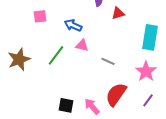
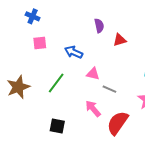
pink triangle: (82, 45) -> (93, 74), moved
black square: (66, 105) -> (57, 126), moved
pink arrow: (92, 106) -> (93, 109), moved

